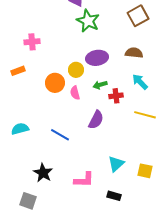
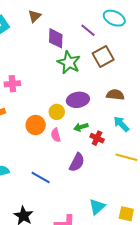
brown square: (138, 16) -> (103, 56), moved
red cross: (116, 96) -> (97, 138), turned 32

